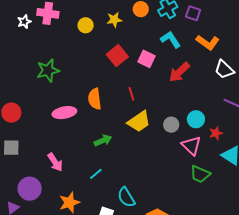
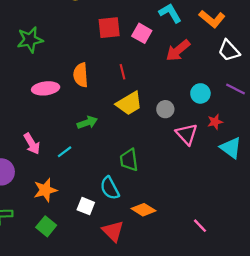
red square: (117, 56) -> (109, 28), turned 30
cyan circle: (196, 119) -> (200, 93), moved
cyan line: (96, 174) -> (65, 152), moved
green trapezoid: (200, 174) -> (129, 160), moved, turned 55

